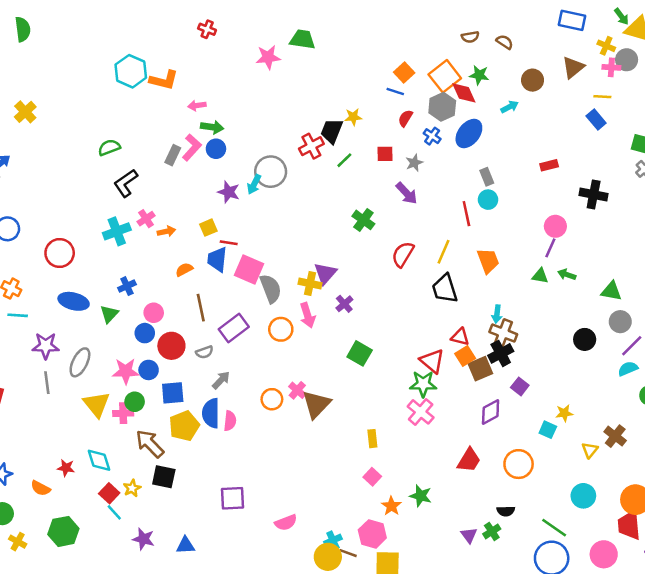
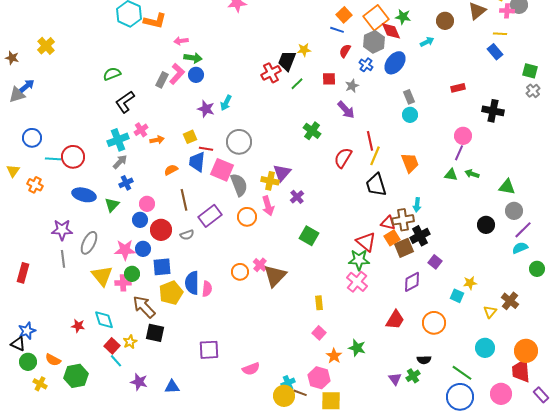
gray circle: (271, 172) -> (239, 142), moved
red line: (466, 214) -> (370, 141), moved
cyan line: (18, 315) -> (53, 159), moved
brown cross: (503, 333) -> (403, 220), moved, turned -30
gray arrow: (221, 380) -> (120, 162), moved
orange semicircle: (41, 488) -> (53, 360), moved

